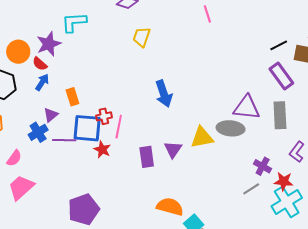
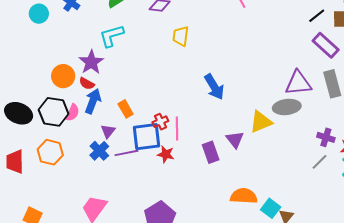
blue arrow: (42, 82) -> (93, 101), size x1.4
pink semicircle: (14, 158) -> (73, 113), moved

